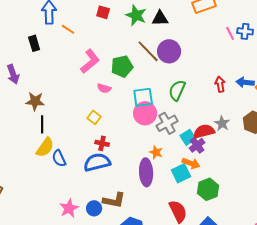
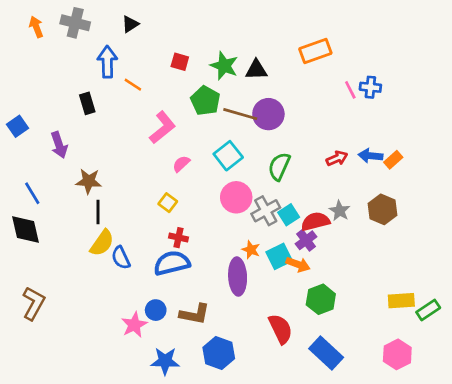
brown line: (148, 51) -> (240, 114), turned -30
green pentagon: (122, 66) -> (205, 101), moved, turned -30
red arrow: (220, 84) -> (337, 158), turned 77
pink semicircle: (104, 88) -> (181, 164), turned 120
cyan square: (143, 97) -> (228, 156), moved, turned -30
cyan square: (188, 137) -> (289, 215), moved
cyan square: (181, 173) -> (279, 256), moved
blue circle: (94, 208) -> (156, 310), moved

